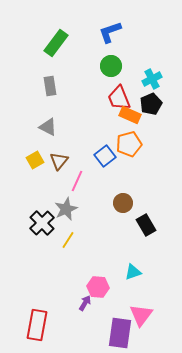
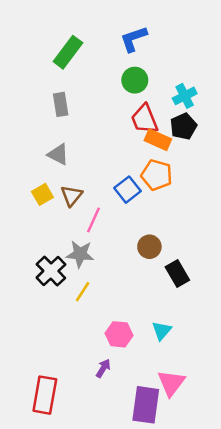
orange pentagon: (129, 144) -> (157, 175), turned 30
gray star: (66, 209) -> (80, 254), turned 30
cyan triangle: (133, 272) -> (162, 331), turned -30
pink hexagon: (98, 287) -> (119, 334), moved

